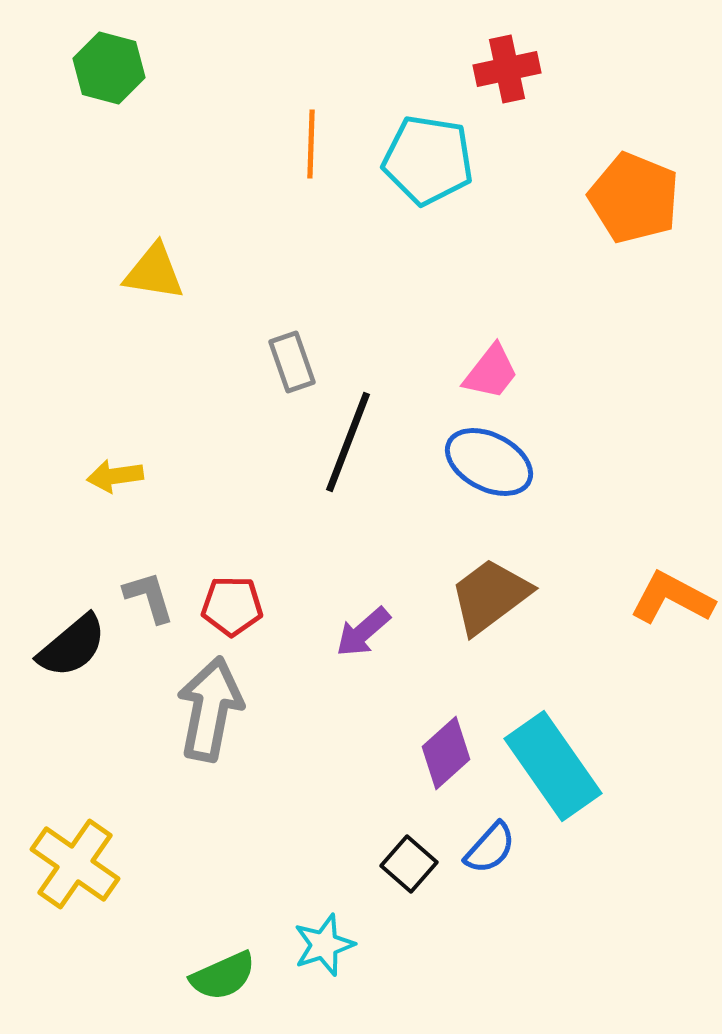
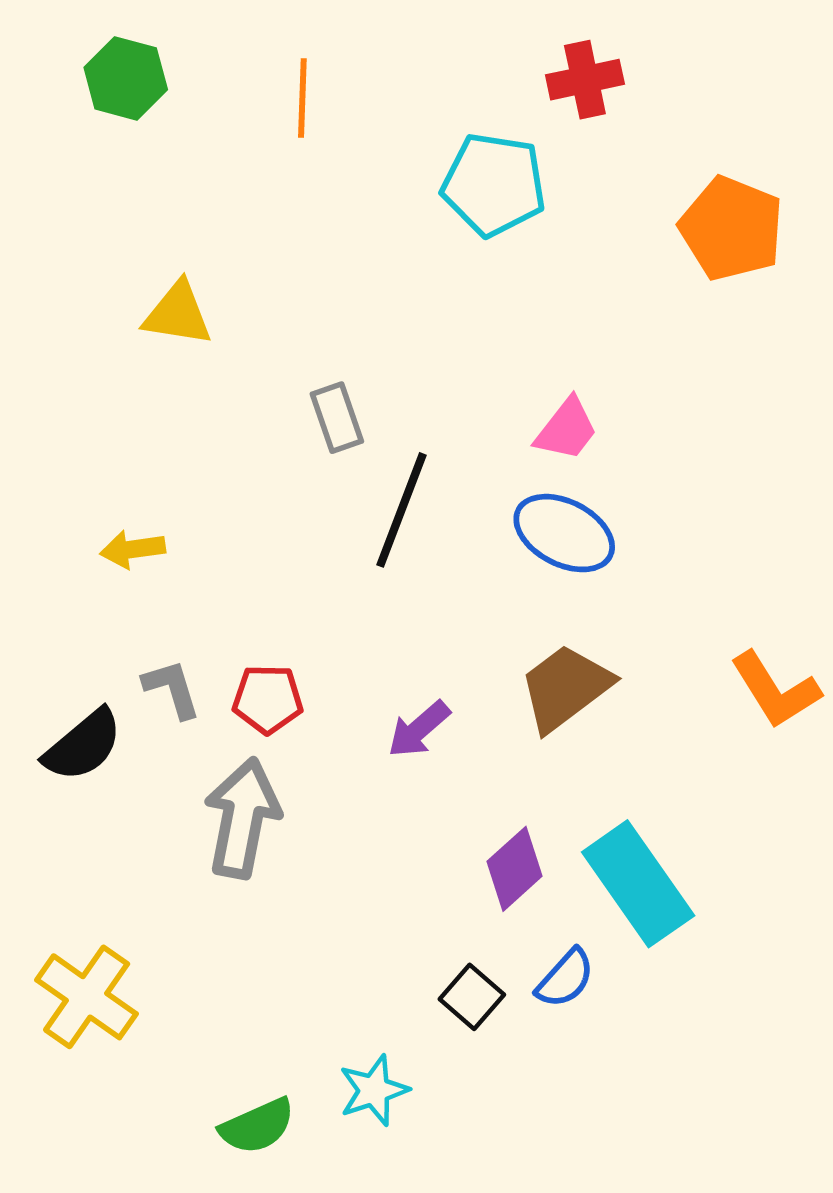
orange line: (311, 144) -> (302, 98), moved
orange L-shape: (672, 598) -> (775, 690), turned -150

